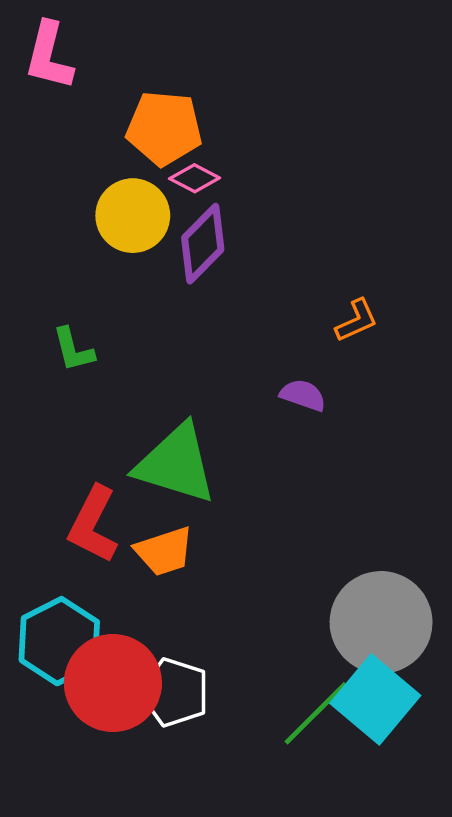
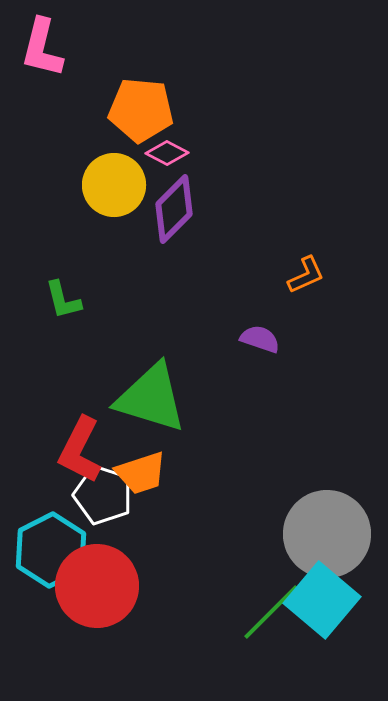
white pentagon: (175, 692) -> (103, 495), moved

